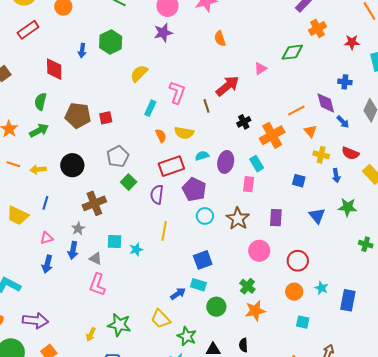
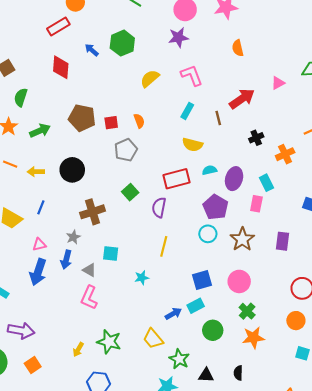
red rectangle: (28, 30) -> (58, 27), moved
blue arrow: (82, 51) -> (92, 50), turned 120
pink L-shape: (177, 92) -> (192, 75), moved, turned -45
green semicircle: (40, 102) -> (21, 97), moved
cyan rectangle: (150, 108) -> (187, 111), moved
orange cross: (272, 135) -> (285, 154), size x0.7
orange semicircle: (161, 136) -> (139, 121), moved
gray pentagon: (118, 157) -> (126, 150), moved
purple pentagon: (194, 189) -> (216, 207), moved
cyan star: (136, 250) -> (142, 278), moved
pink circle: (259, 251) -> (239, 281), moved
blue arrow: (47, 264) -> (38, 272), size x1.4
cyan rectangle: (198, 285) -> (196, 306), turned -49

